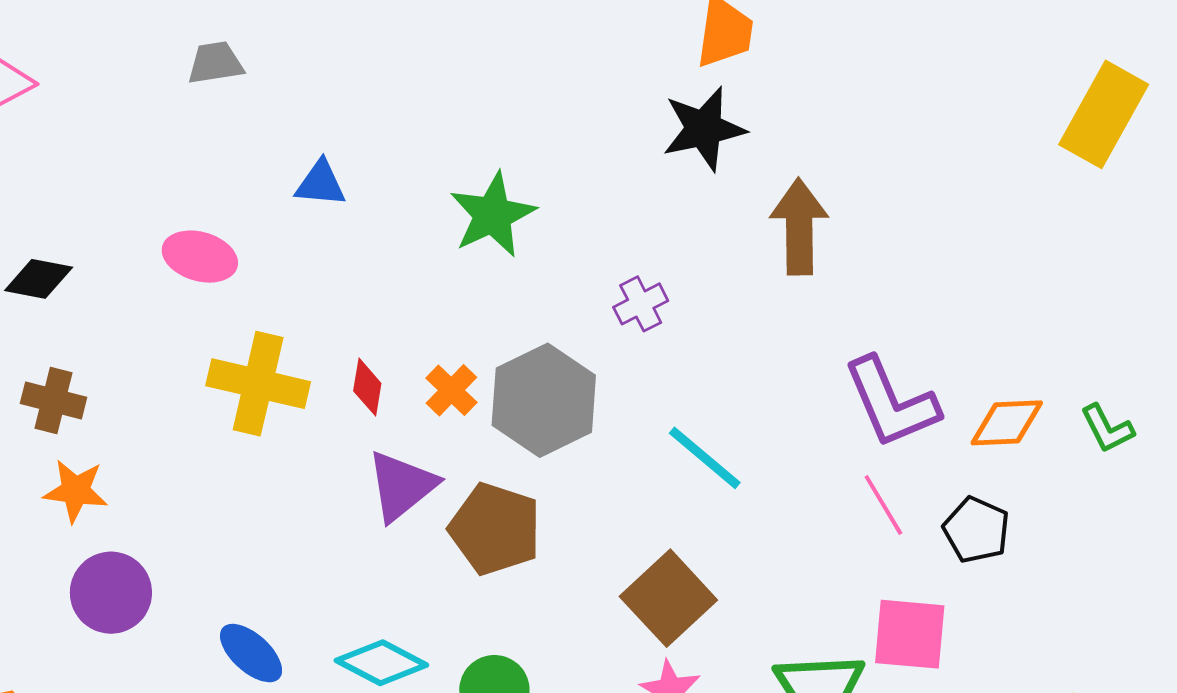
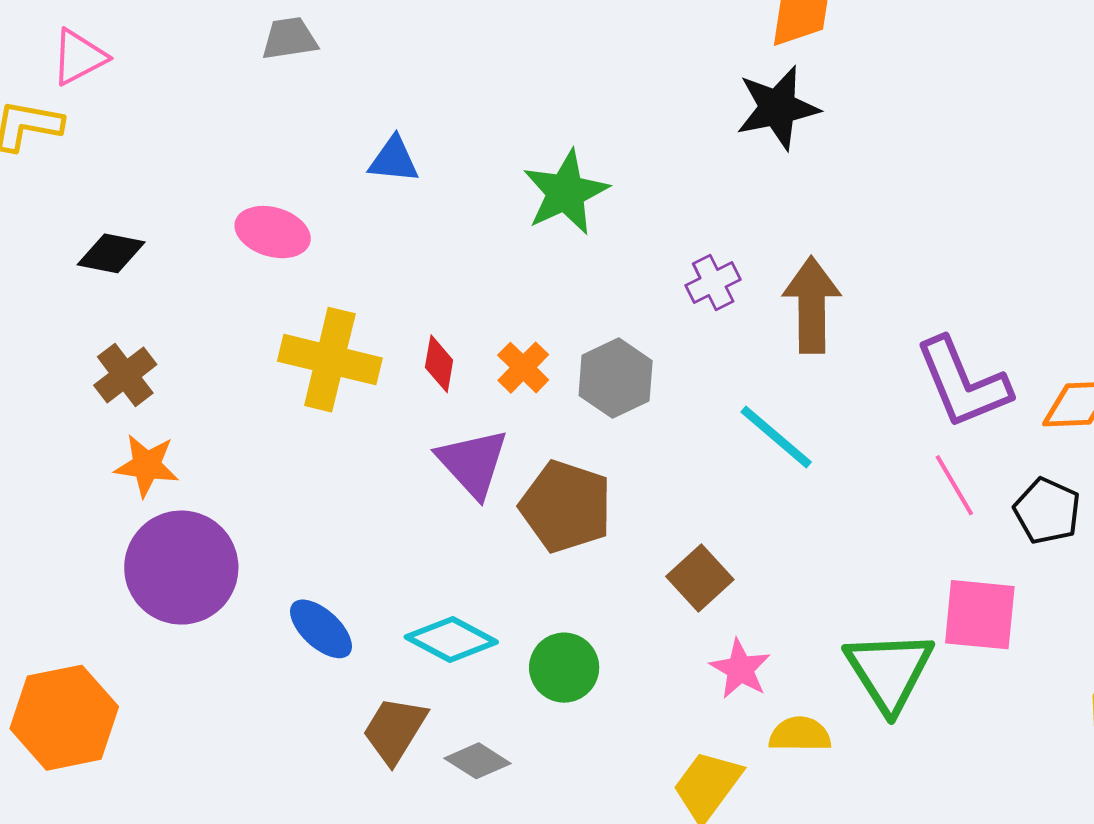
brown arrow: (799, 227) -> (812, 305), moved
brown cross: (54, 400) -> (125, 375), turned 38
gray hexagon: (544, 400) -> (616, 378), size x0.7
purple triangle: (402, 486) -> (473, 463), turned -34
purple circle: (111, 593) -> (181, 568), size x1.4
brown square: (668, 598) -> (700, 578), moved, size x0.7

